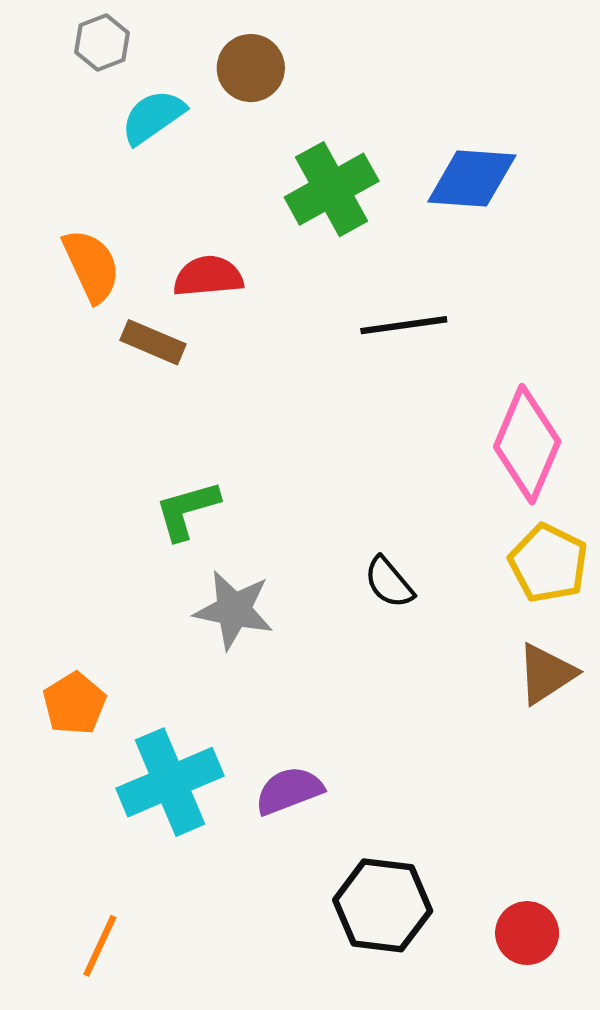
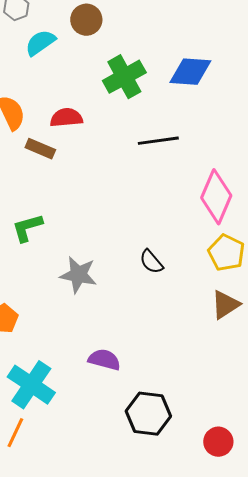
green L-shape: (187, 510) -> (27, 228), moved
cyan cross: (170, 782) -> (31, 385), moved, turned -33
purple semicircle: (289, 791) -> (104, 360), turned 36
red circle: (527, 933) -> (218, 442), moved

